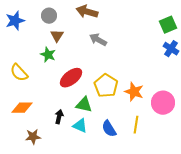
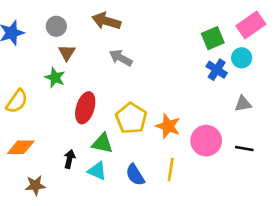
yellow semicircle: (19, 73) -> (17, 101), turned -102
red ellipse: (71, 78) -> (85, 108), turned -35

